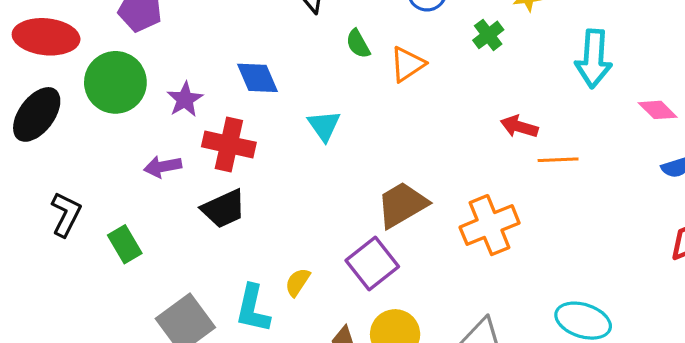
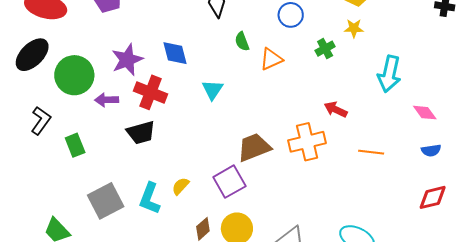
green circle: (115, 82) -> (74, 75), moved
purple star: (185, 99) -> (127, 60), size x1.4
orange line: (558, 160) -> (371, 152), moved
orange cross: (490, 225) -> (307, 142), moved

